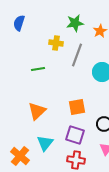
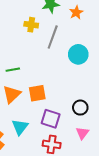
green line: (38, 69) -> (13, 70), moved
orange square: (77, 107) -> (37, 93), moved

